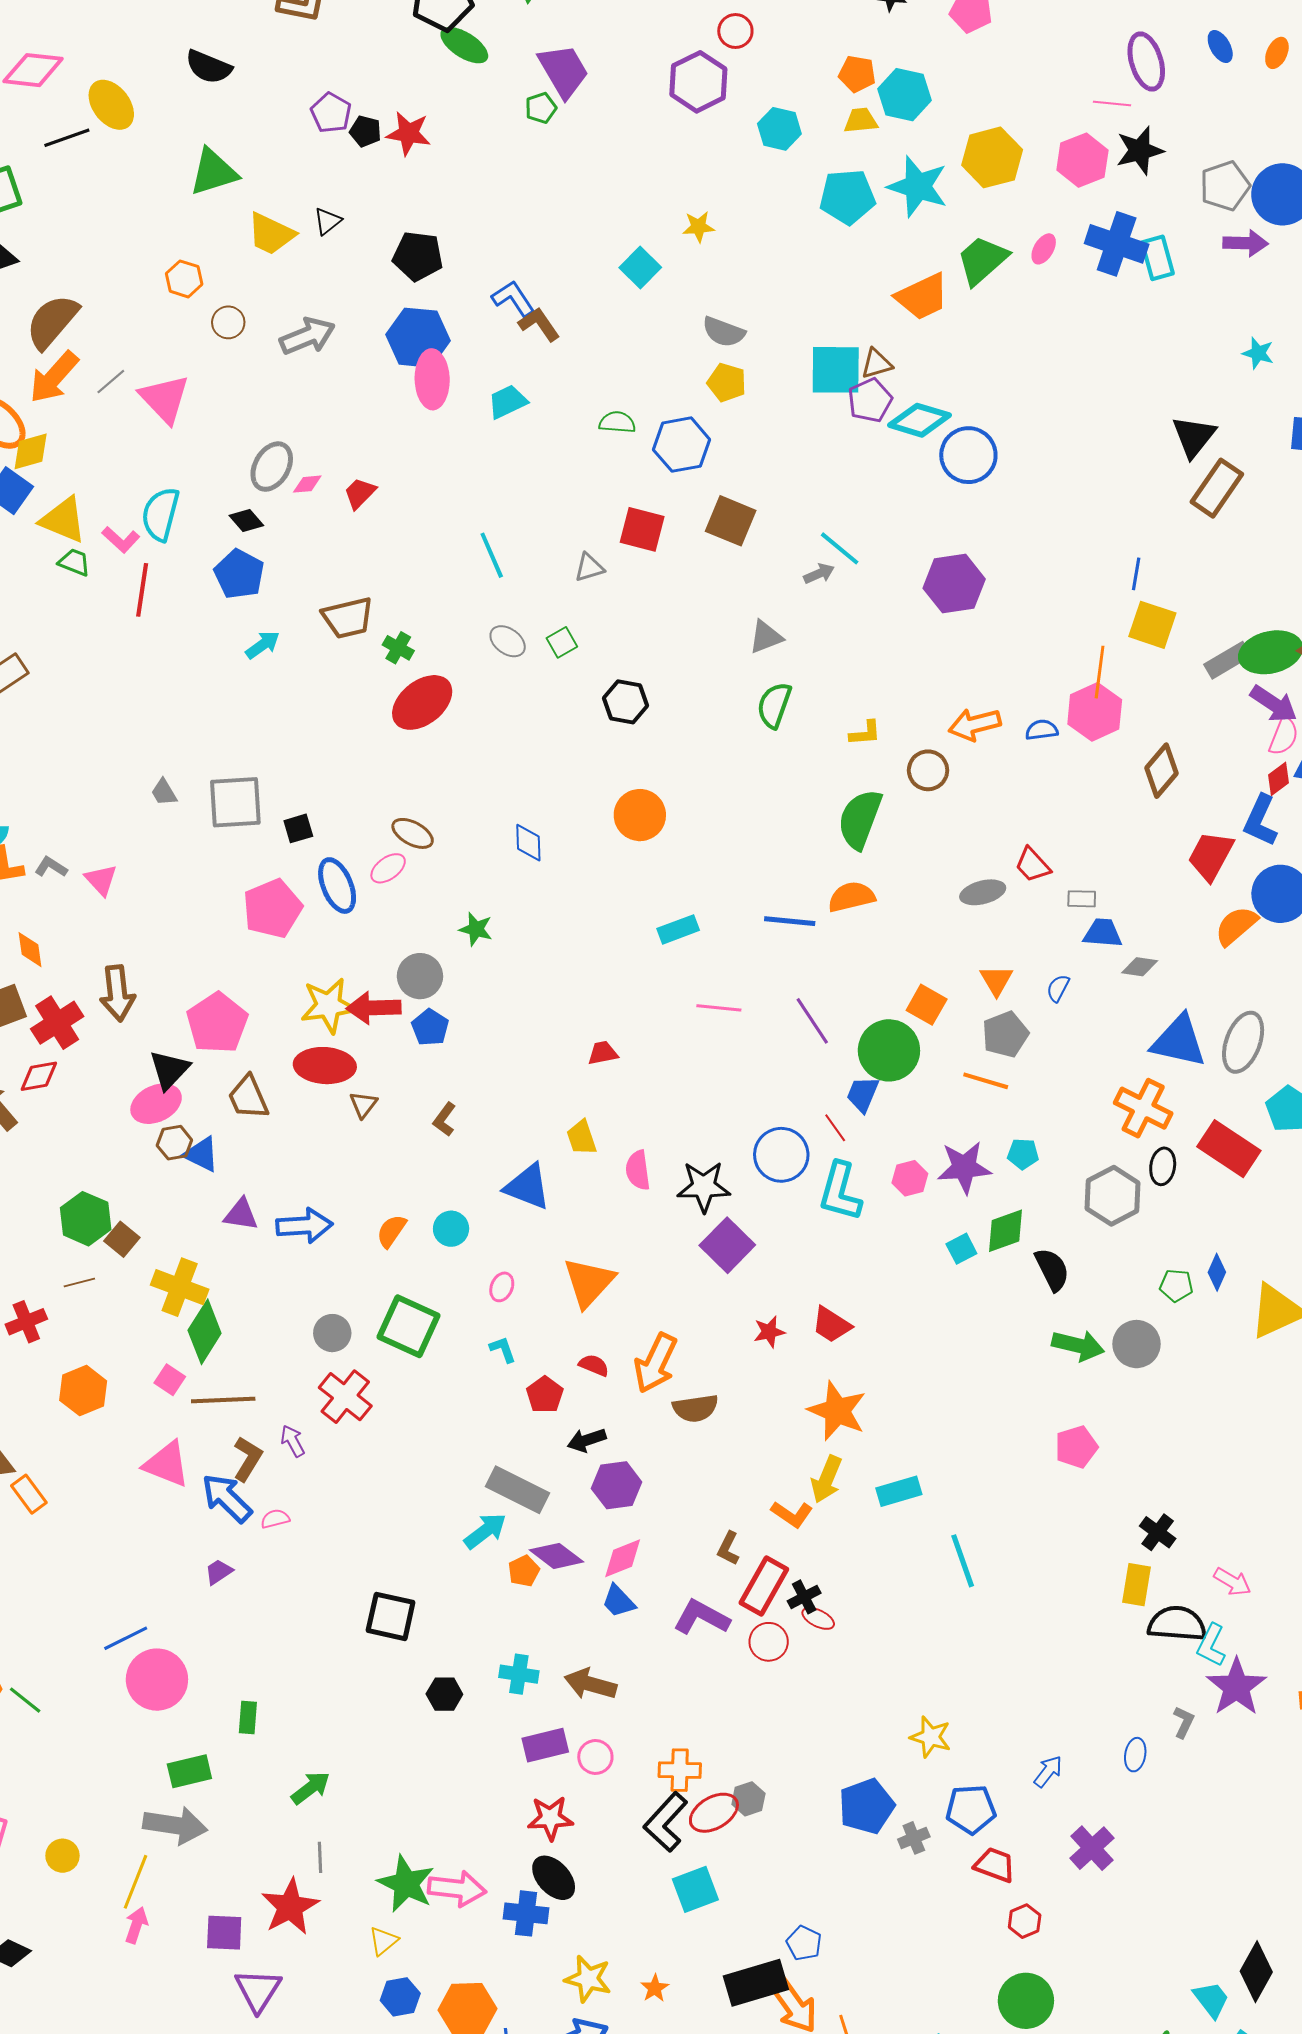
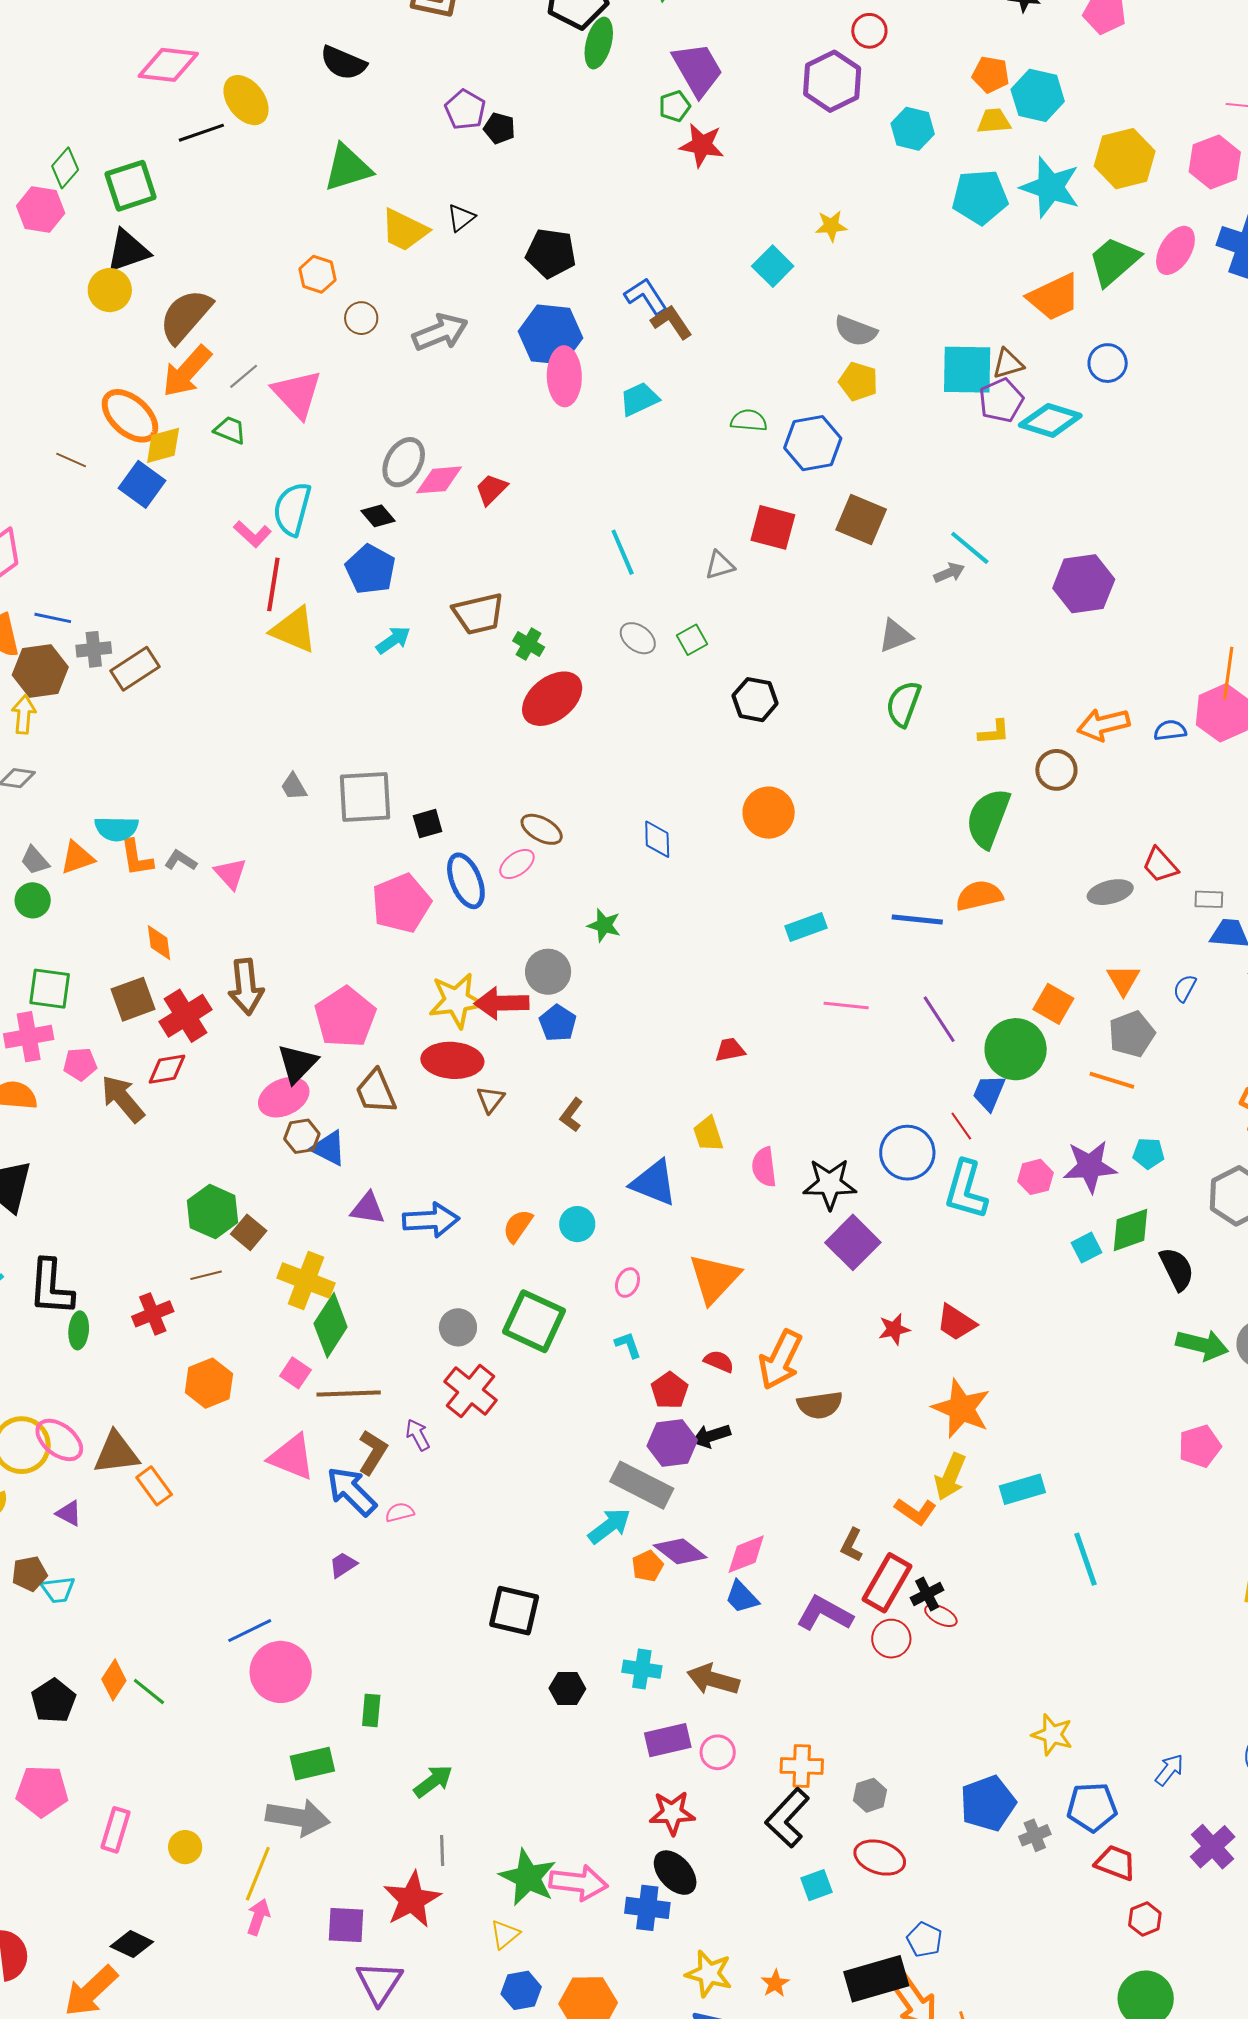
green ellipse: (464, 45) -> (599, 43), turned 72
red star: (409, 133) -> (702, 145), moved
pink ellipse: (1044, 249) -> (1175, 250), size x1.6
blue circle: (968, 455) -> (1108, 363), moved, size x0.7
pink diamond: (307, 484) -> (439, 480), size x1.6
yellow triangle: (63, 520) -> (294, 630), moved
green trapezoid: (74, 562) -> (230, 430), moved
purple hexagon: (617, 1485) -> (672, 1443), moved
red ellipse: (714, 1813) -> (880, 1858), moved, turned 48
cyan square: (695, 1889) -> (817, 1885), size x0.7

